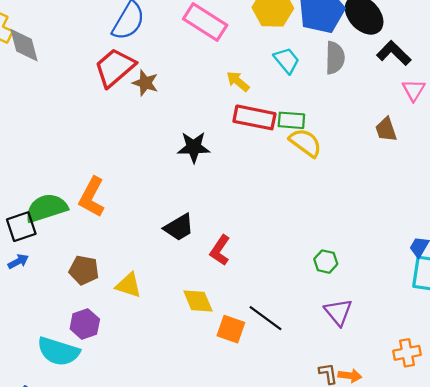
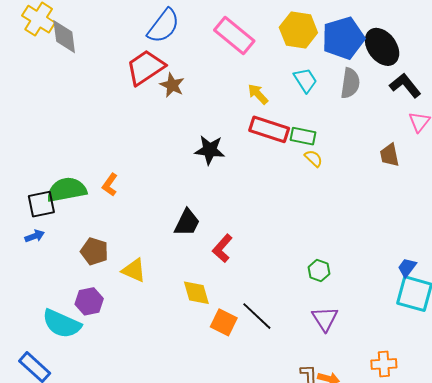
yellow semicircle: (305, 143) -> (313, 158), size x0.6
orange L-shape: (92, 197) -> (110, 185), size x0.6
black trapezoid: (179, 227) -> (187, 223), turned -40

